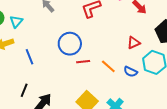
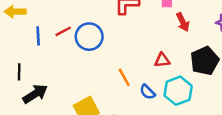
red line: (83, 62) -> (63, 31), moved, turned -40
black line: (24, 90) -> (19, 72), turned -40

